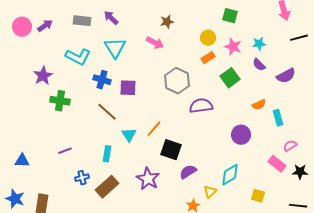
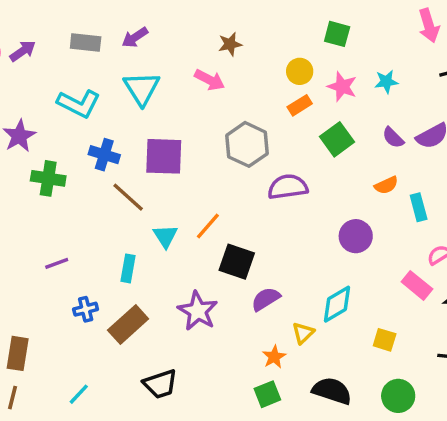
purple arrow: (111, 18) -> (135, 37), turned -77
purple semicircle: (259, 65) -> (393, 138), moved
blue cross: (102, 80) -> (104, 155), moved
purple square: (128, 88) -> (164, 156), size x1.4

